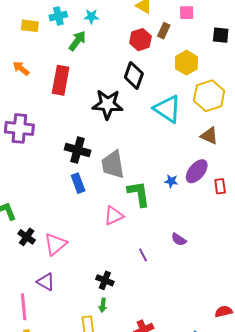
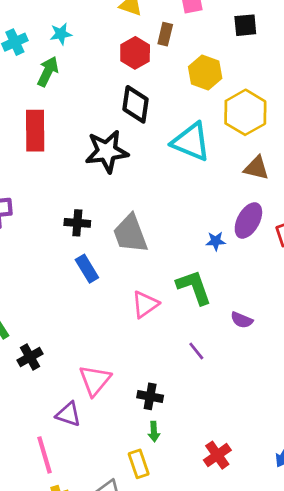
black cross: (78, 150) -> (77, 223), size x0.7
green L-shape: (139, 194) -> (194, 287), moved
black cross: (27, 237) -> (30, 357), turned 36
pink triangle: (55, 244) -> (95, 380), moved

